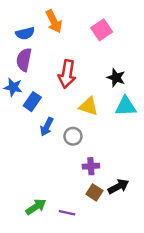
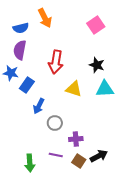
pink square: (102, 30) -> (96, 25), moved
gray circle: (73, 136) -> (55, 123), moved
green arrow: (36, 207) -> (30, 163), moved, turned 120
purple line: (67, 213) -> (56, 155), moved

